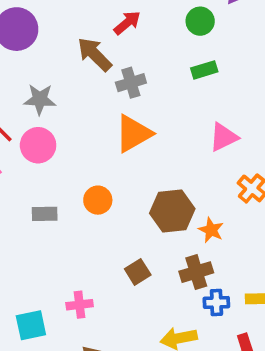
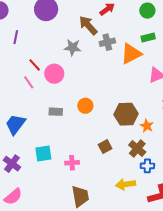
gray star: (40, 99) -> (73, 47), moved
orange triangle: (133, 134) -> (131, 54), moved
brown cross: (196, 272) -> (137, 148), turned -36
cyan square: (31, 325) -> (43, 154), moved

